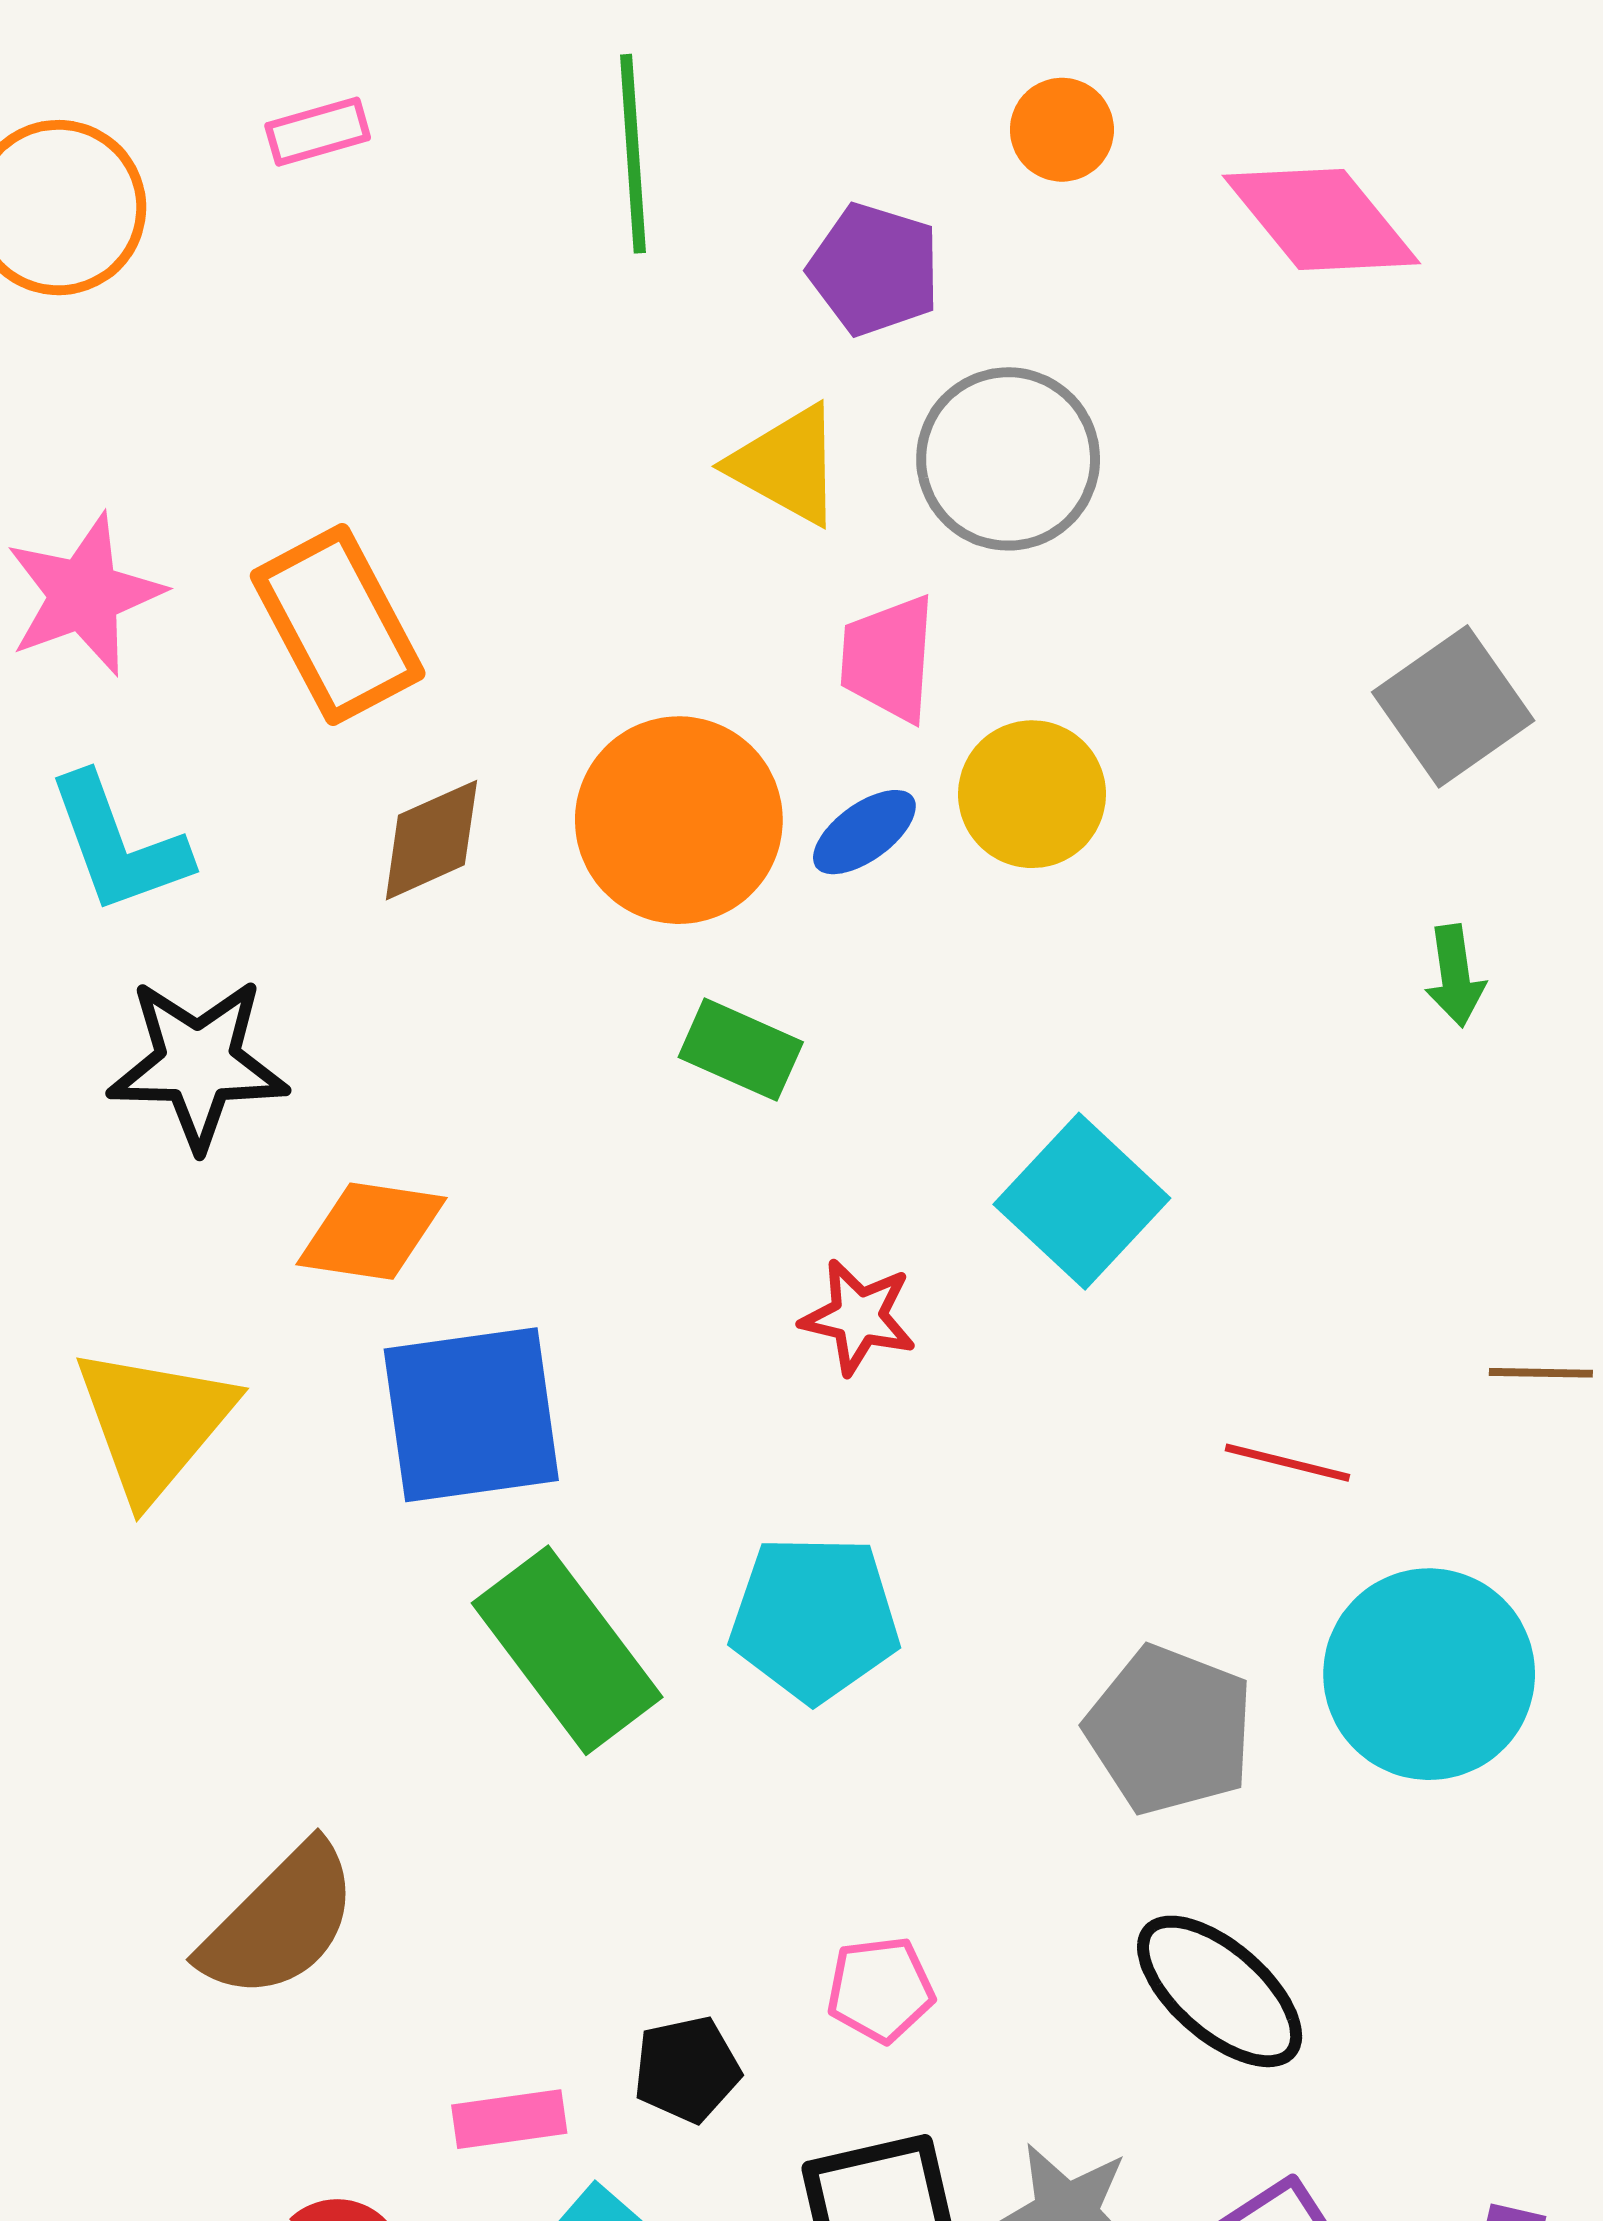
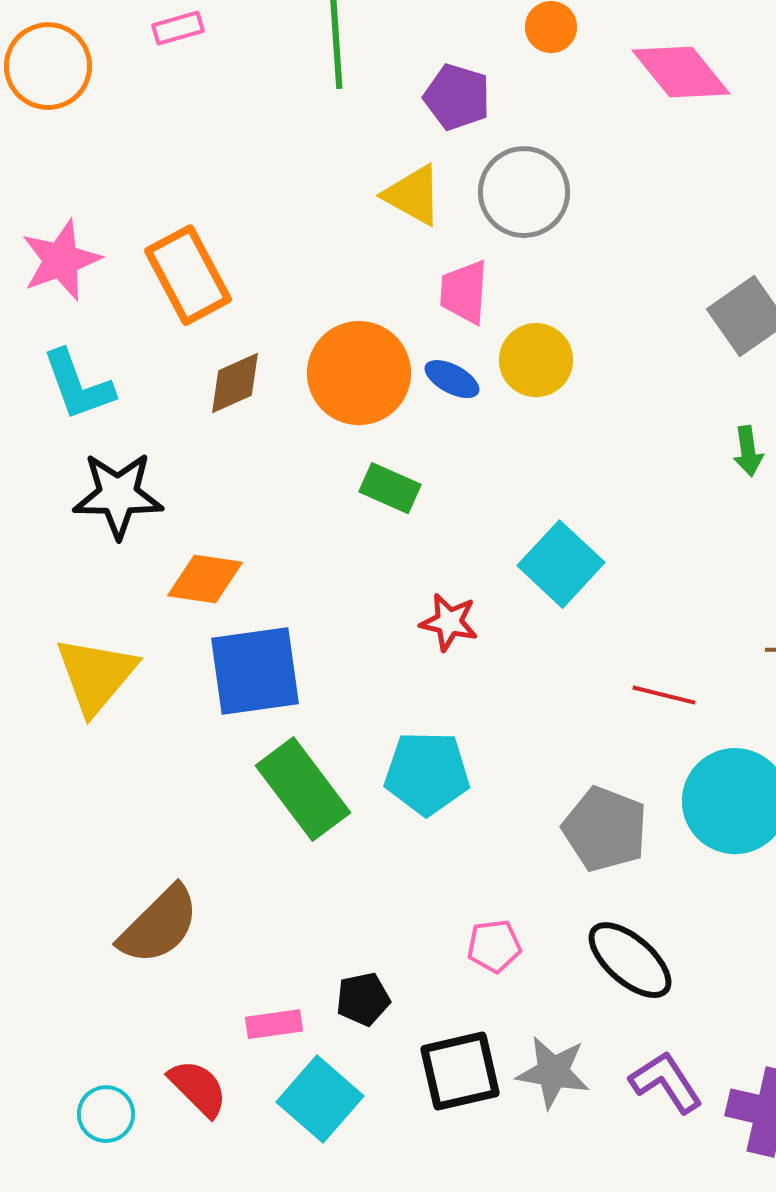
blue ellipse: (864, 832) -> (452, 379), turned 64
pink pentagon: (880, 1989) -> (494, 946), moved

